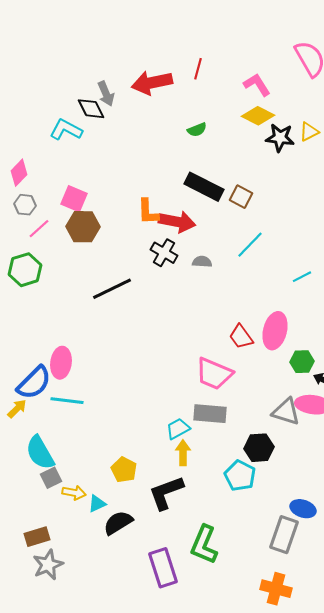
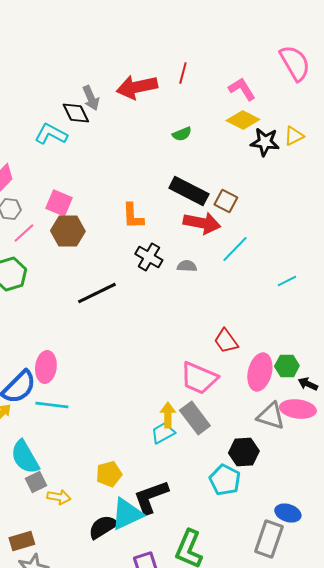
red arrow: (177, 222) -> (202, 223), moved
pink ellipse: (275, 331) -> (260, 372), moved
gray rectangle: (210, 414) -> (195, 418), turned 48
yellow arrow: (183, 453) -> (168, 415), moved
yellow pentagon: (124, 470) -> (109, 474), turned 30
cyan triangle: (97, 504) -> (127, 514), moved, size x1.8

